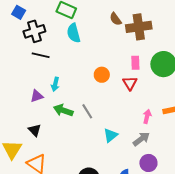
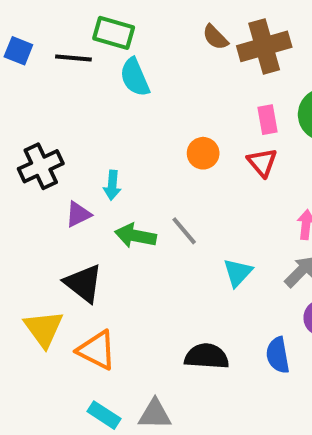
black cross: (34, 31) -> (41, 166), moved
black line: (41, 55) -> (73, 58), moved
black triangle: (35, 130) -> (83, 283), size x1.5

